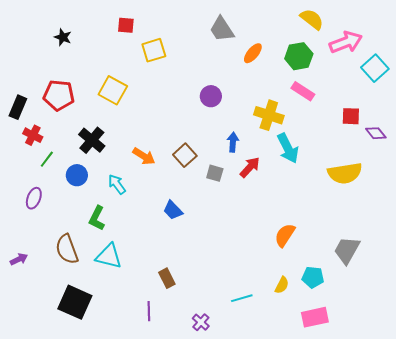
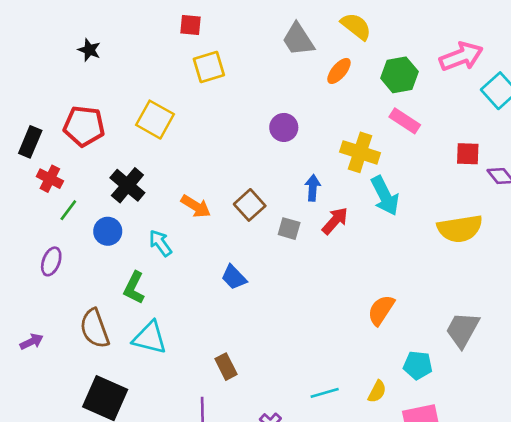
yellow semicircle: (312, 19) -> (356, 26), moved
red square: (126, 25) -> (191, 25), moved
yellow semicircle: (282, 285) -> (377, 392), moved

